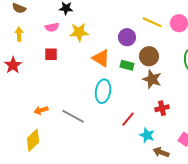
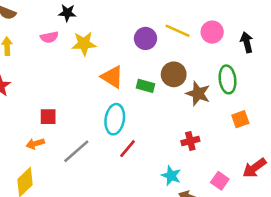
purple circle: (127, 37) -> (145, 38), moved
red square: (51, 54) -> (48, 117), moved
brown star: (152, 79) -> (198, 94), moved
gray line: (73, 116) -> (76, 151), turned -70
red line: (128, 119) -> (128, 149), moved

